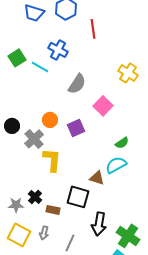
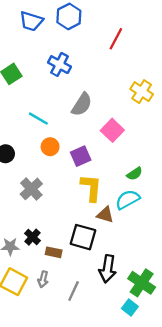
red line: (93, 29) -> (116, 39), moved, turned 36
cyan line: (40, 67) -> (38, 119), moved
gray cross: (34, 139) -> (31, 189), moved
yellow L-shape: (52, 160) -> (91, 188), moved

